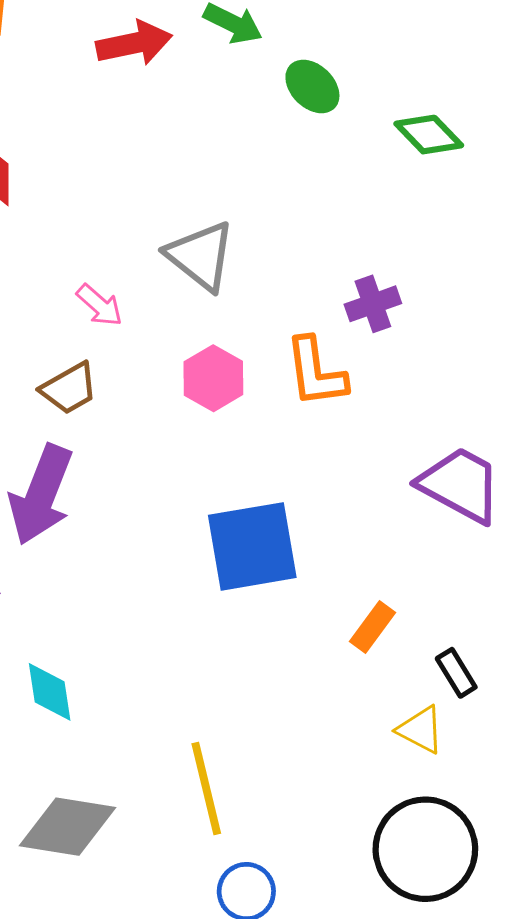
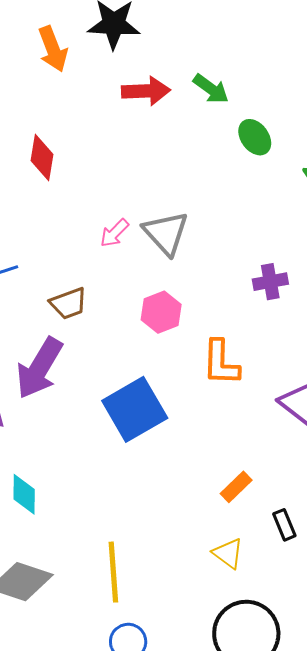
pink arrow: (99, 305) -> (114, 233), moved, turned 84
orange L-shape: (316, 372) -> (221, 363), moved
blue square: (252, 546) -> (135, 409), moved, turned -30
yellow triangle: (420, 730) -> (228, 553), moved

